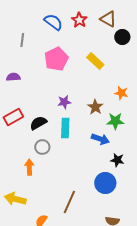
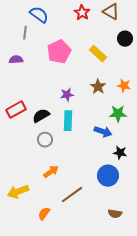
blue semicircle: (53, 22) -> (39, 15), moved
black circle: (122, 37) -> (125, 39), moved
purple semicircle: (13, 77) -> (16, 60), moved
brown star: (95, 107) -> (98, 87), moved
orange arrow: (29, 167) -> (51, 172), moved, turned 56
yellow arrow: (15, 199) -> (18, 192), turned -35
brown line: (69, 202) -> (72, 195), turned 30

